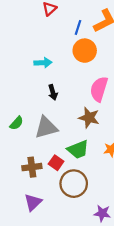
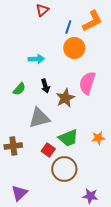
brown star: (89, 118) -> (65, 98), moved, turned 30
green semicircle: (16, 123) -> (19, 89), moved
brown cross: (32, 167) -> (13, 146), moved
purple triangle: (33, 202) -> (19, 193), moved

